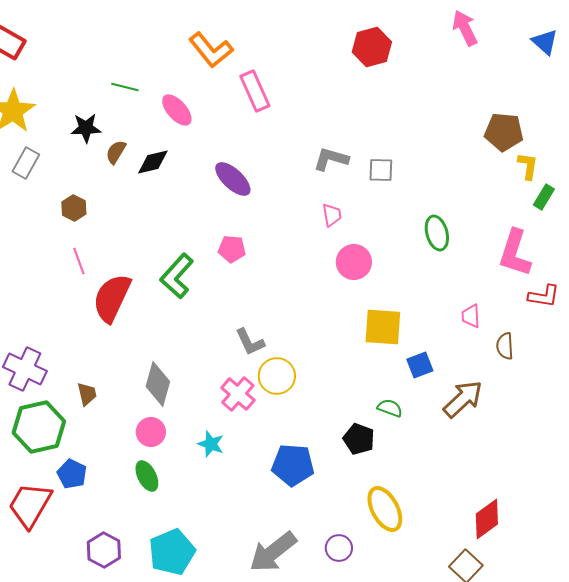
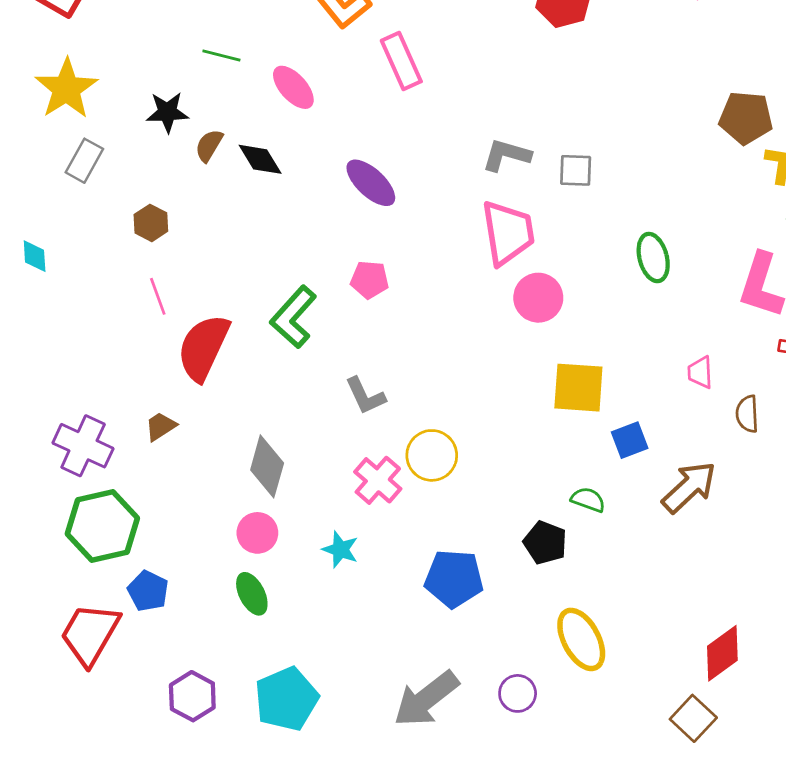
black diamond: (153, 162) -> (260, 159), turned 72
pink trapezoid: (332, 215) -> (508, 233), size x2.0
gray L-shape: (250, 342) -> (365, 396), moved
brown trapezoid: (87, 394) -> (161, 426), moved, turned -110

